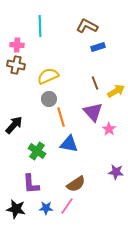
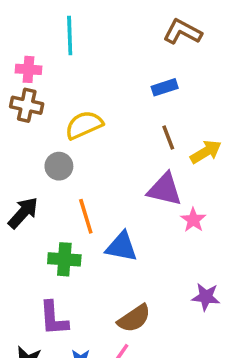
brown L-shape: (87, 26) -> (183, 32), moved
blue rectangle: (98, 47) -> (165, 87), moved
gray circle: (49, 99) -> (59, 166), moved
purple triangle: (93, 112) -> (165, 189), turned -35
orange line: (61, 117) -> (86, 216), moved
green cross: (37, 151) -> (64, 259), turned -30

